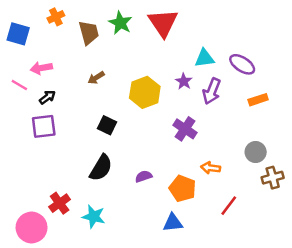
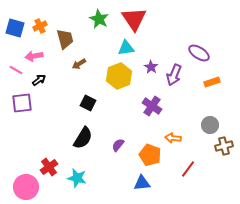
orange cross: (56, 17) -> (40, 26), moved
brown trapezoid: (89, 33) -> (65, 39), moved
cyan triangle: (204, 58) -> (126, 48), moved
purple square: (44, 126) -> (22, 103), moved
purple semicircle: (144, 176) -> (118, 145), turned -32

